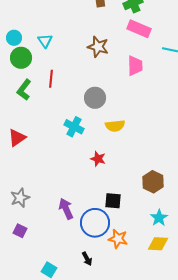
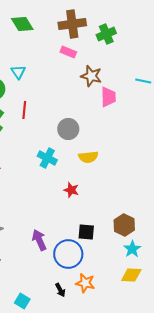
pink rectangle: (139, 29) -> (68, 52), moved, size x0.7
brown star: (98, 47) -> (91, 76), moved
brown hexagon: (153, 182) -> (124, 225), moved
orange star: (118, 239) -> (85, 283), moved

